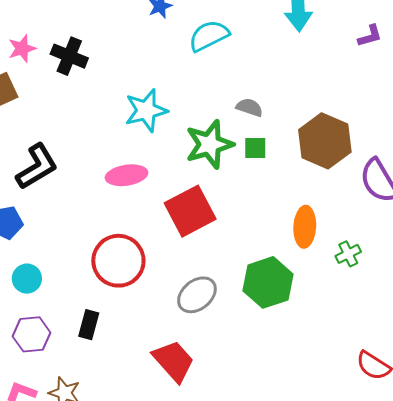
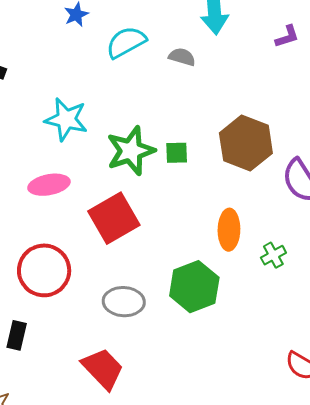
gray semicircle: (249, 107) -> (182, 57), moved
cyan star: (146, 110) -> (66, 119), turned 30
gray ellipse: (197, 295) -> (124, 302), turned 45

